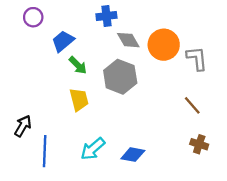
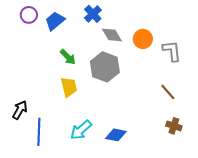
blue cross: (106, 16) -> (93, 14), turned -36
blue trapezoid: (63, 41) -> (55, 21), moved
orange circle: (164, 45) -> (143, 39), size x0.7

